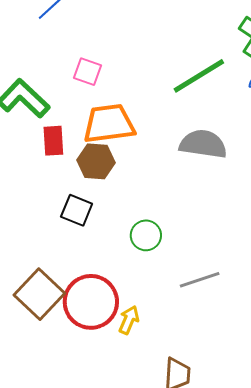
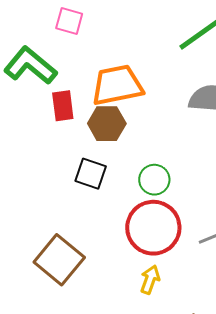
pink square: (88, 72) -> (69, 21), moved
green circle: (146, 235) -> (154, 180), moved
red circle: (91, 302) -> (153, 228), moved

